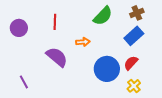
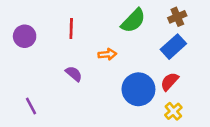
purple semicircle: (57, 57) -> (74, 74), size x0.6

